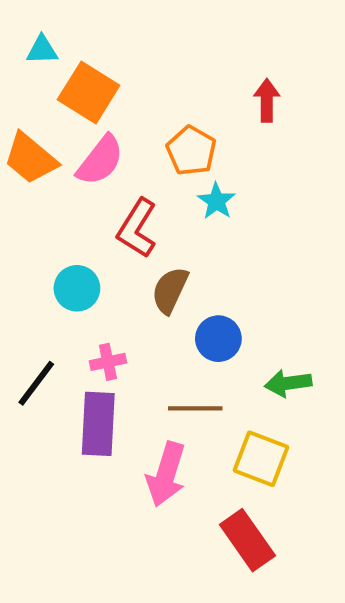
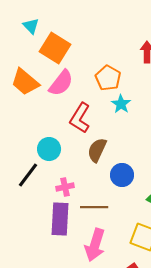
cyan triangle: (42, 50) -> (31, 26), turned 48
black line: (36, 383) -> (28, 175), moved
brown line: (195, 408) -> (94, 207), moved

